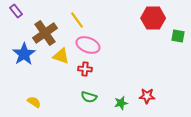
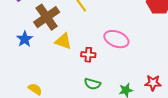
pink ellipse: (88, 45) -> (116, 39), moved
blue star: (24, 54) -> (25, 39), size x0.7

